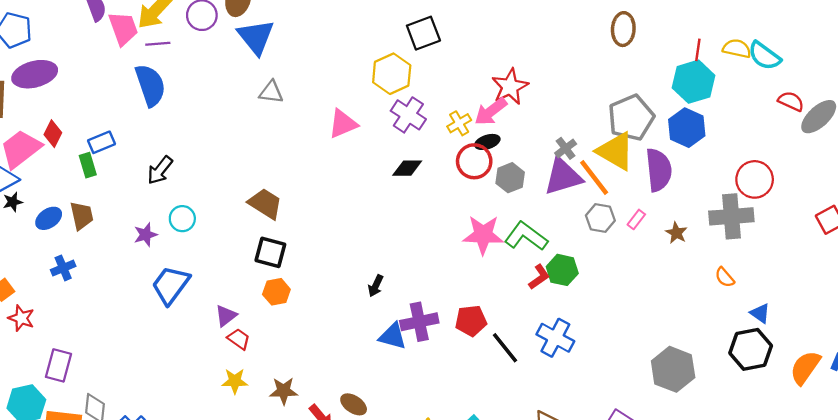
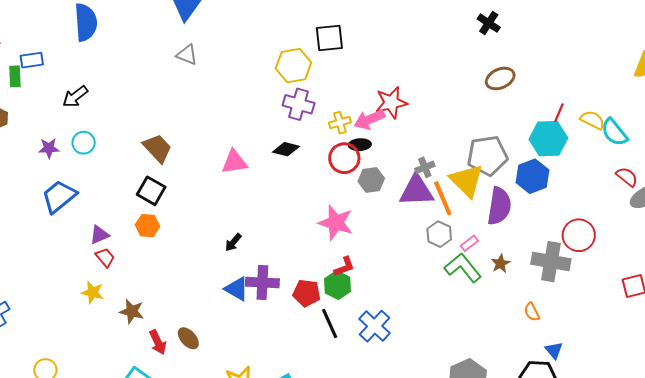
brown ellipse: (623, 29) -> (500, 78), turned 48
purple cross: (408, 115) -> (299, 104), turned -32
pink triangle: (343, 124) -> (234, 162), moved
green L-shape: (526, 236) -> (463, 268), moved
green hexagon: (562, 270) -> (337, 285), moved
red L-shape: (539, 277) -> (344, 267), moved

